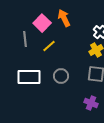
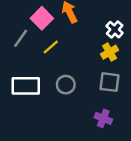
gray line: (25, 39) -> (21, 38), turned 42

